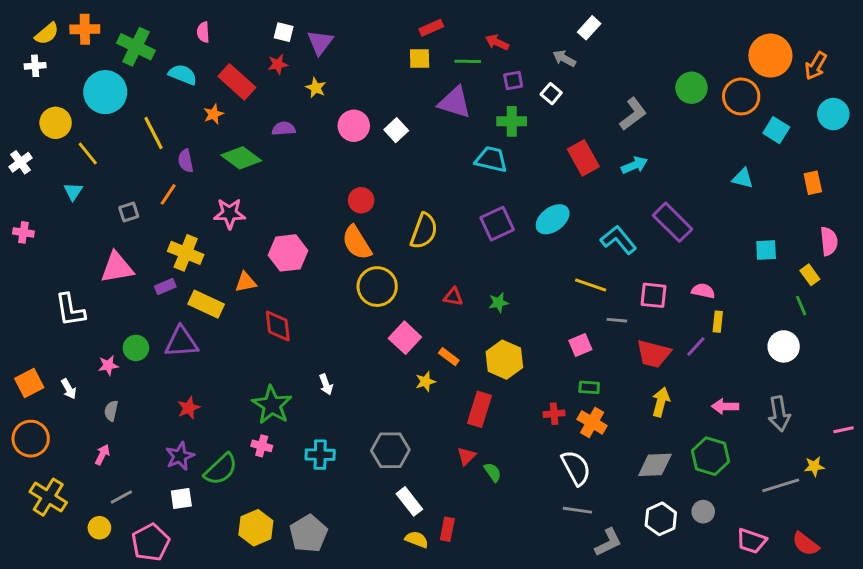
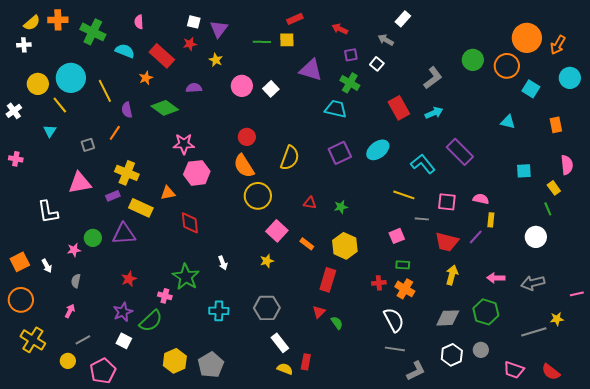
green line: (468, 61) -> (262, 42), moved
cyan circle: (105, 92) -> (71, 78), moved
green cross: (512, 121) -> (350, 83), turned 30
pink star: (230, 213) -> (184, 144), moved
yellow star: (425, 382) -> (267, 261), moved
gray arrow: (779, 414) -> (533, 283), turned 85
pink cross: (262, 446) -> (165, 296), moved
white square: (181, 499) -> (124, 341), turned 35

